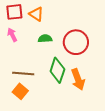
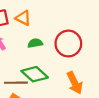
green diamond: (57, 70) -> (35, 74), moved, turned -60

